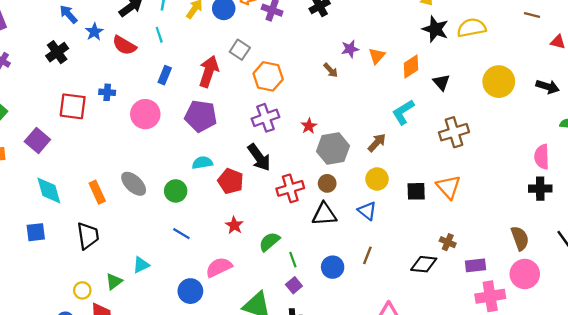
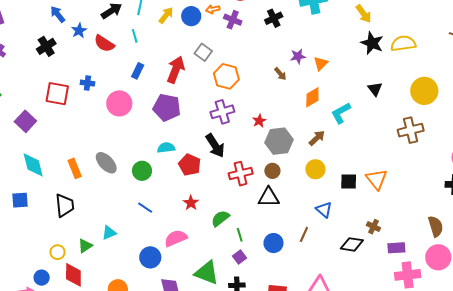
orange diamond: (411, 66) -> (312, 97), moved
brown cross: (454, 132) -> (411, 130), moved
blue triangle: (367, 211) -> (324, 210), moved

